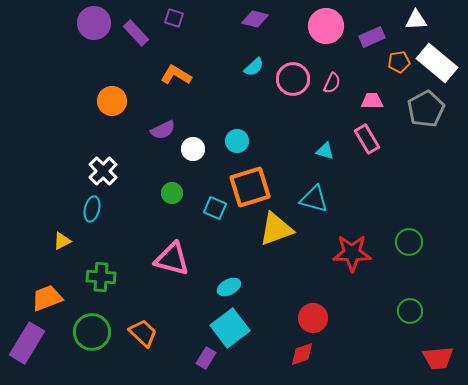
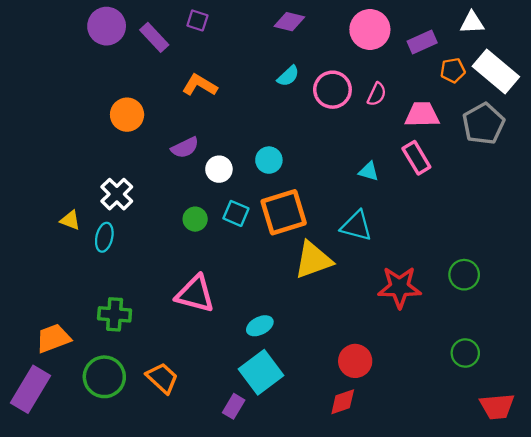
pink trapezoid: (372, 101) -> (422, 115), size x1.4
cyan square: (215, 208) -> (236, 213), moved
yellow triangle: (62, 241) -> (70, 220), moved, turned 48

